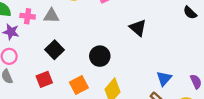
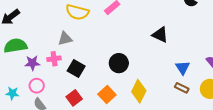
pink cross: (28, 16) -> (54, 59), moved
black triangle: (138, 28) -> (160, 35), moved

